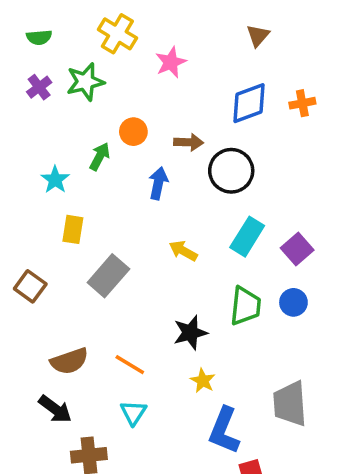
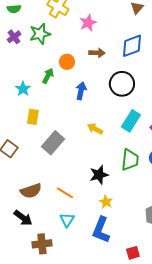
brown arrow: (189, 142) -> (97, 53), moved
blue L-shape: (224, 430) -> (101, 230), moved

